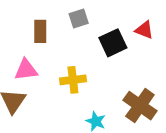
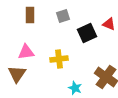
brown rectangle: (40, 31) -> (30, 15), moved

